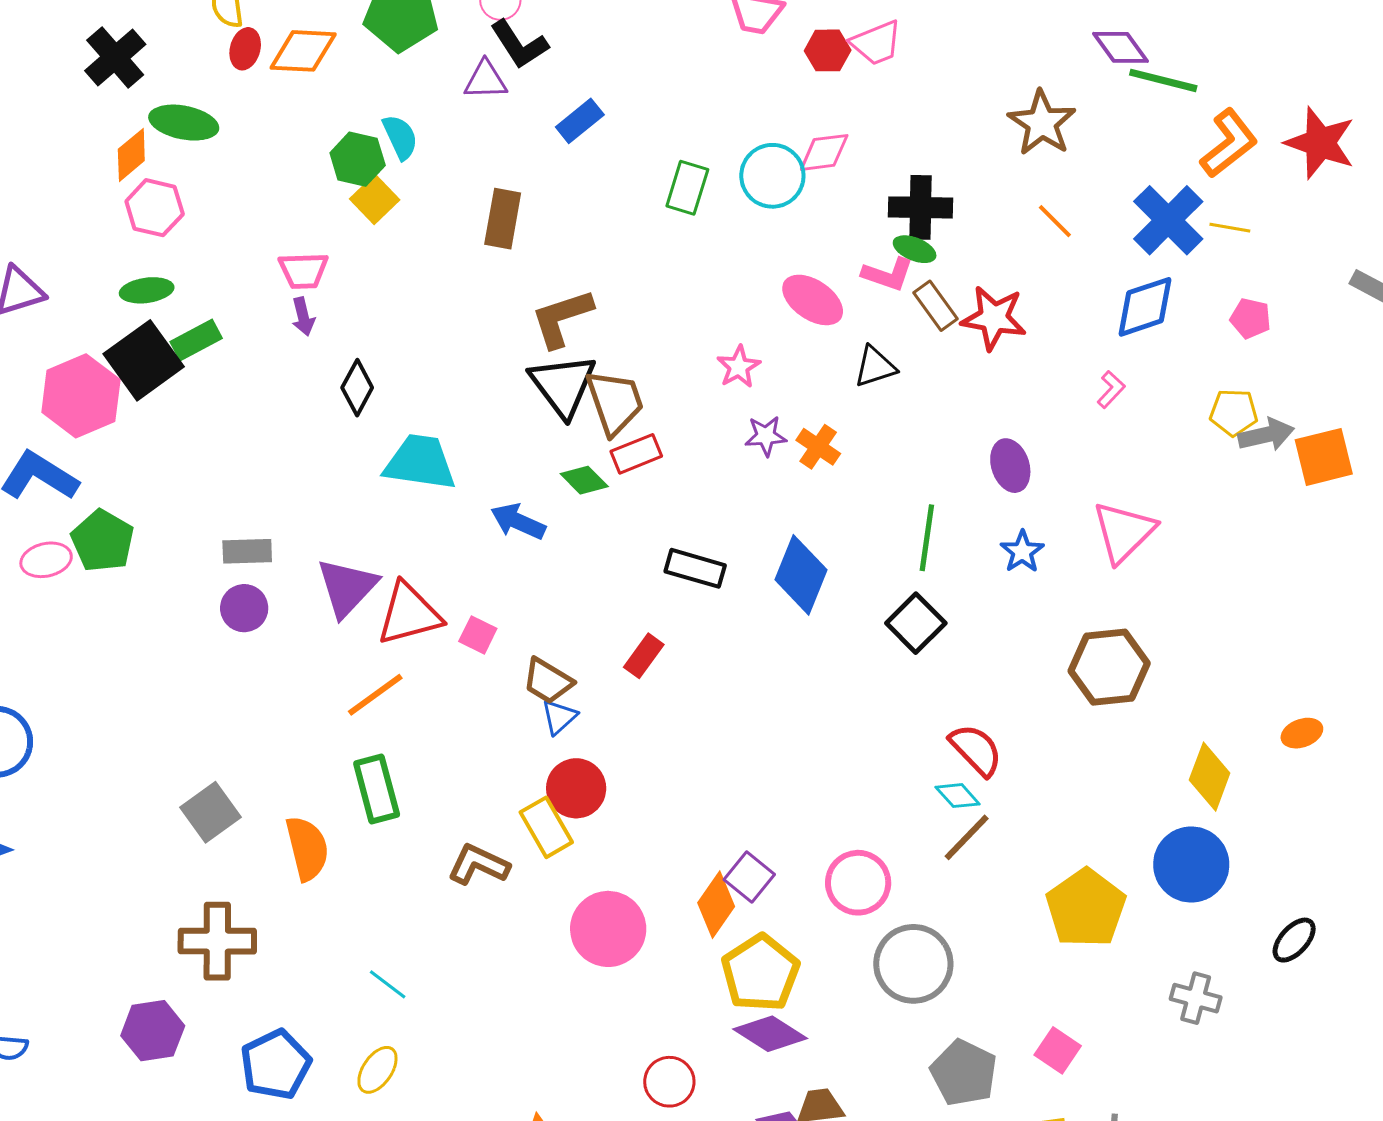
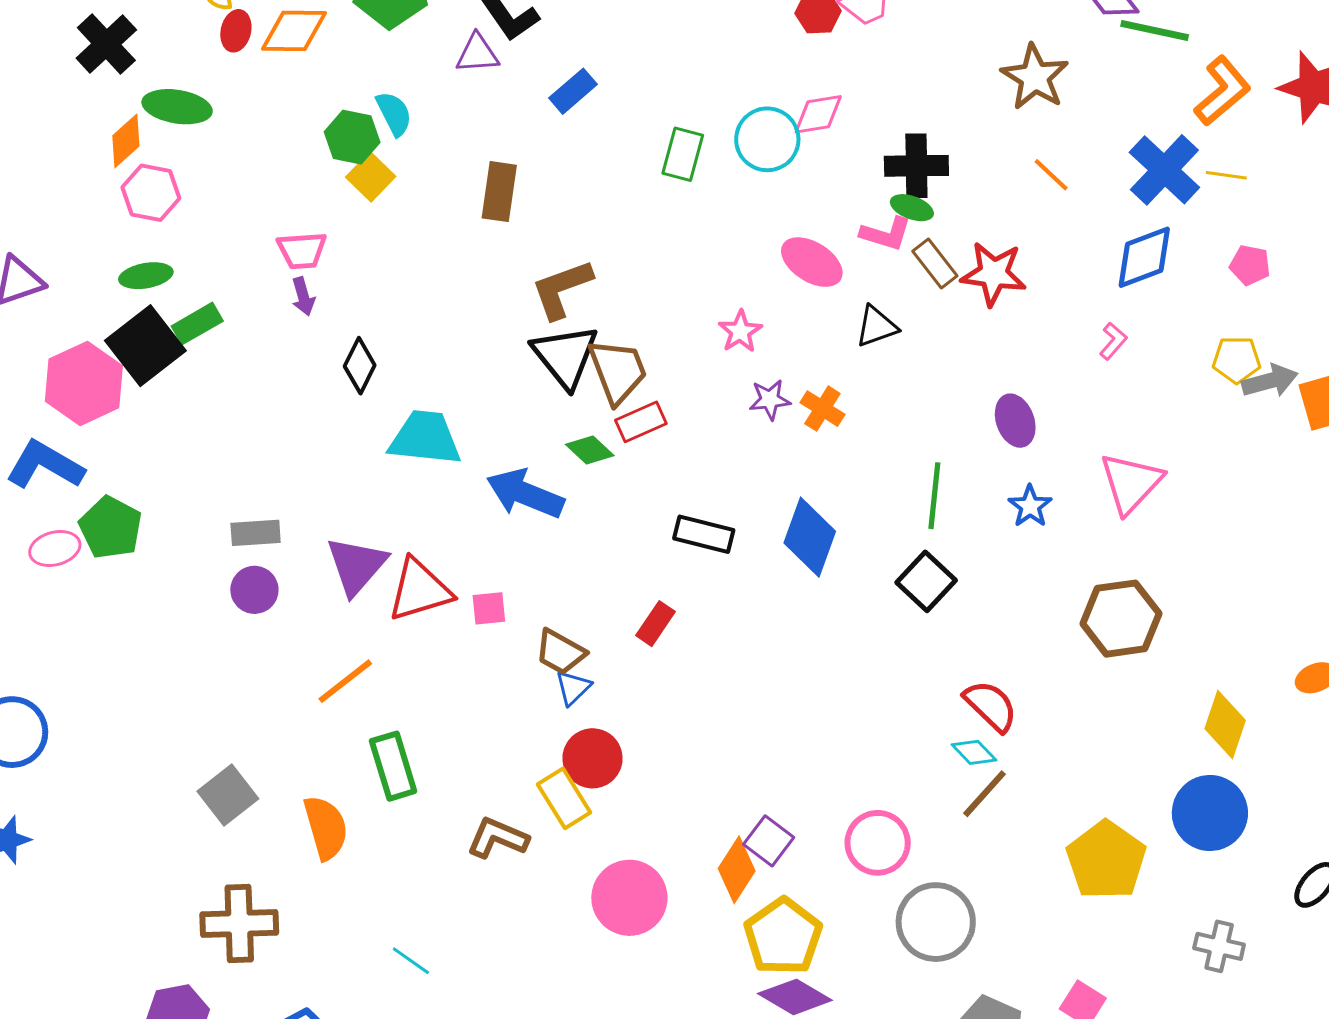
blue arrow: (518, 521) -> (525, 494), size x1.4
pink square: (478, 635) -> (489, 608), turned -30
orange line: (375, 695) -> (345, 681), moved

